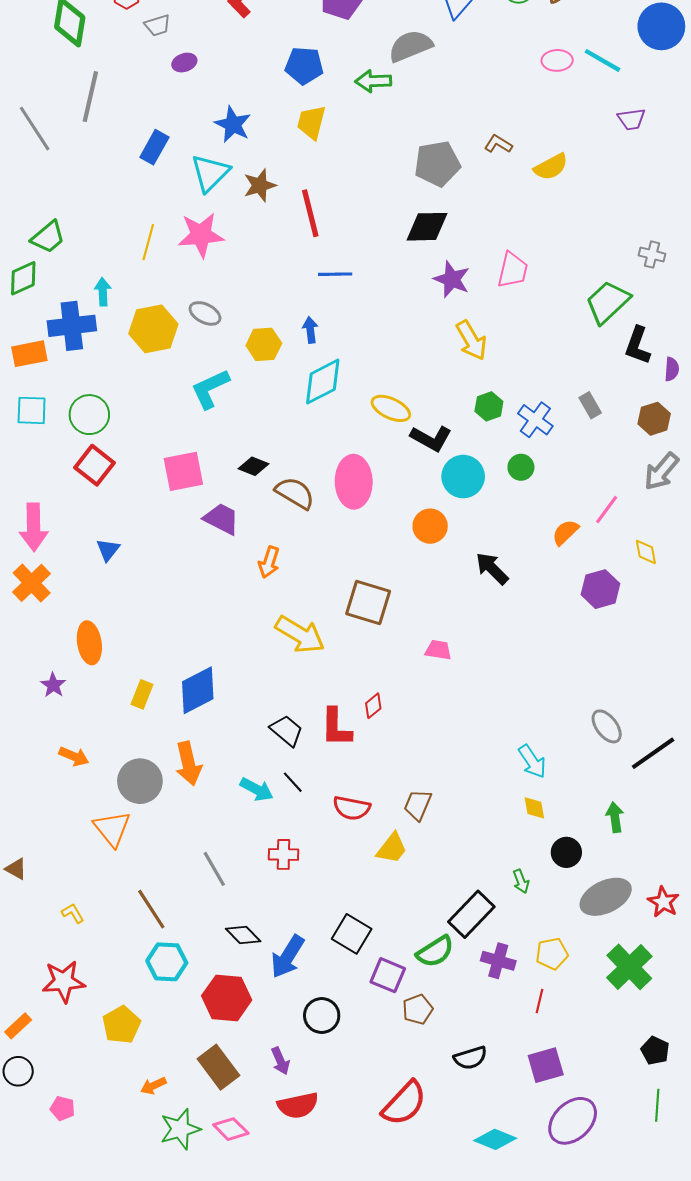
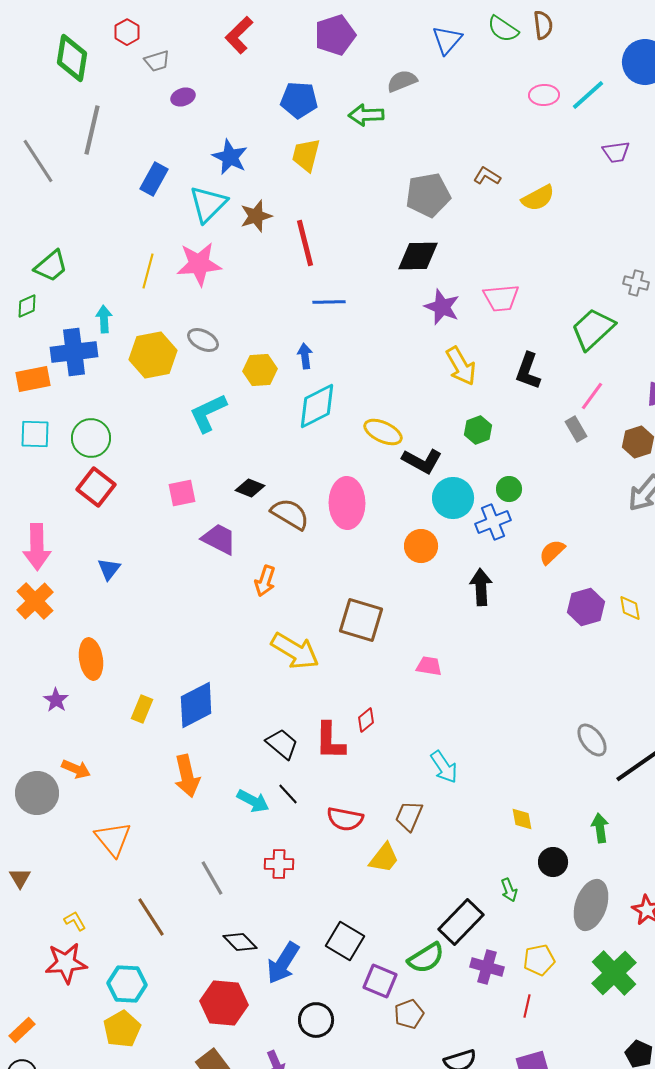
gray semicircle: (410, 46) -> (402, 81), size x0.7
cyan line: (603, 60) -> (588, 95), turned -72
pink trapezoid: (513, 270) -> (501, 298), turned 72
green diamond: (23, 278) -> (27, 306), size x0.7
black L-shape: (638, 345) -> (528, 371), moved
blue cross: (535, 420) -> (493, 522), moved, turned 32
pink square: (183, 471) -> (182, 493), size x0.7
pink line: (607, 510) -> (592, 396), moved
yellow diamond: (646, 552) -> (630, 608), moved
black arrow: (492, 568) -> (481, 587), turned 42
cyan arrow: (532, 762) -> (444, 767), moved
gray circle: (140, 781) -> (37, 793), moved
brown triangle: (16, 869) -> (20, 878), turned 30
gray ellipse: (606, 897) -> (591, 905), turned -45
cyan hexagon: (167, 962) -> (127, 984), moved
red star: (64, 981) -> (66, 963), moved

